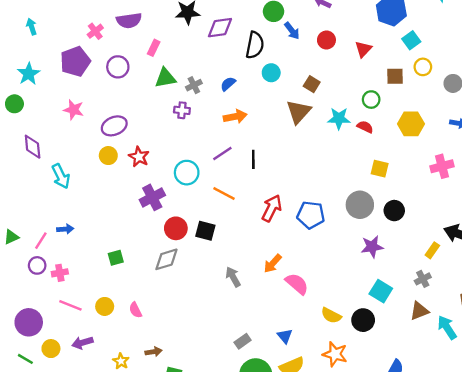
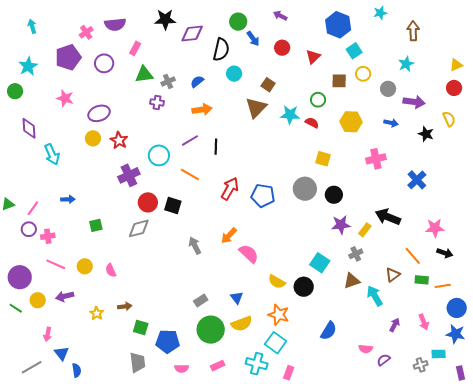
blue arrow: (65, 229) -> (68, 199), moved
purple star: (372, 247) -> (341, 225), moved

